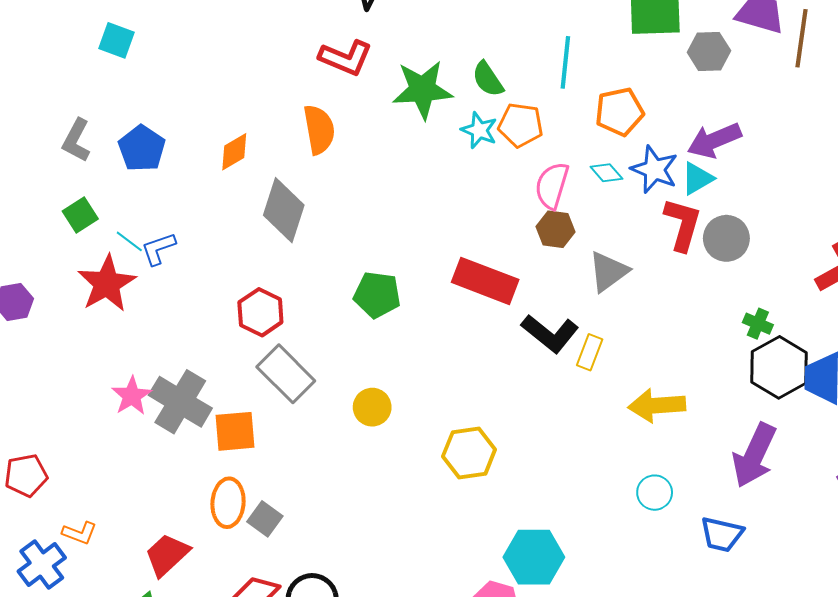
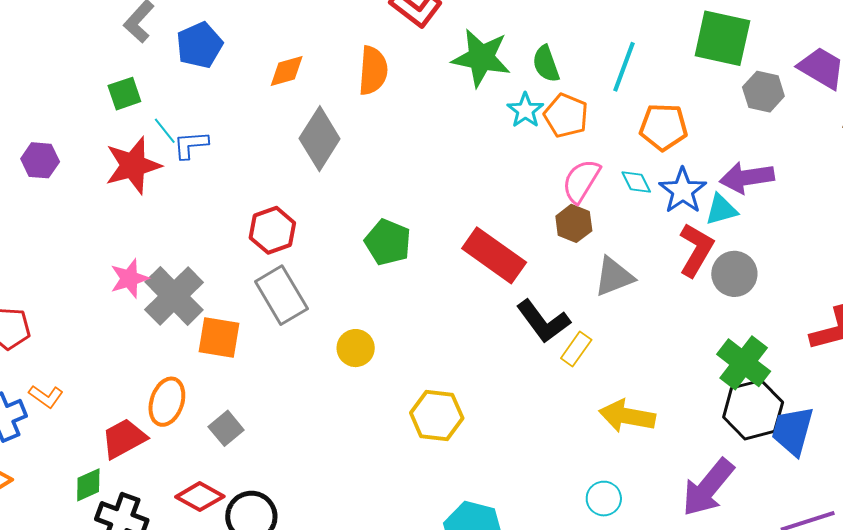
green cross: (758, 324) -> (744, 363), size x1.8
orange ellipse: (228, 503) -> (167, 402), moved

